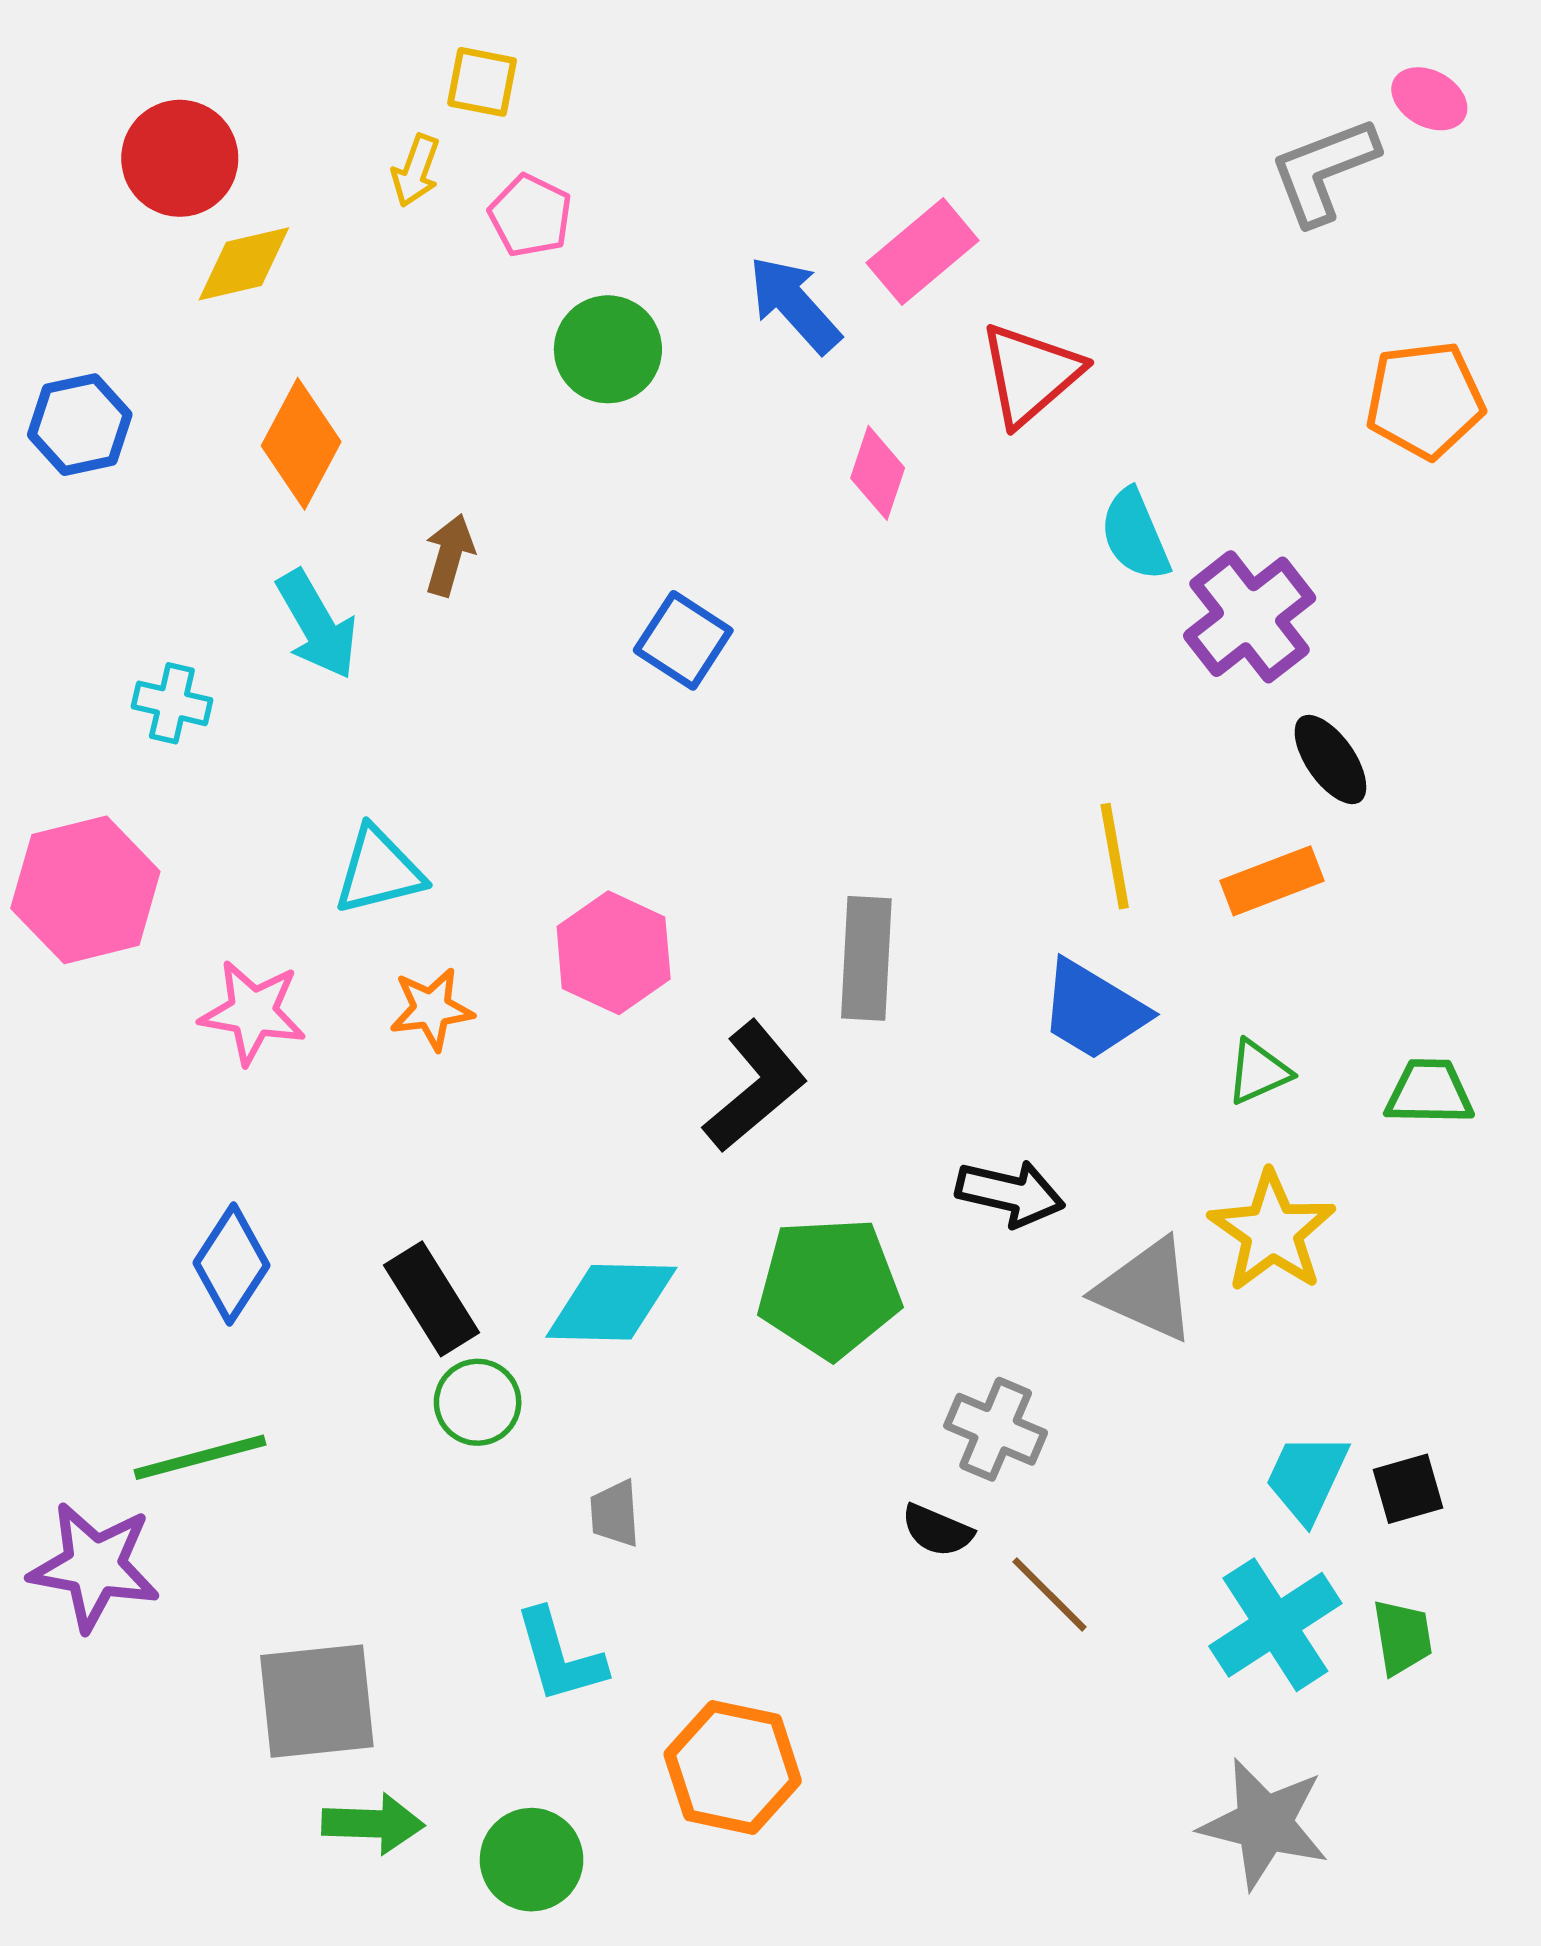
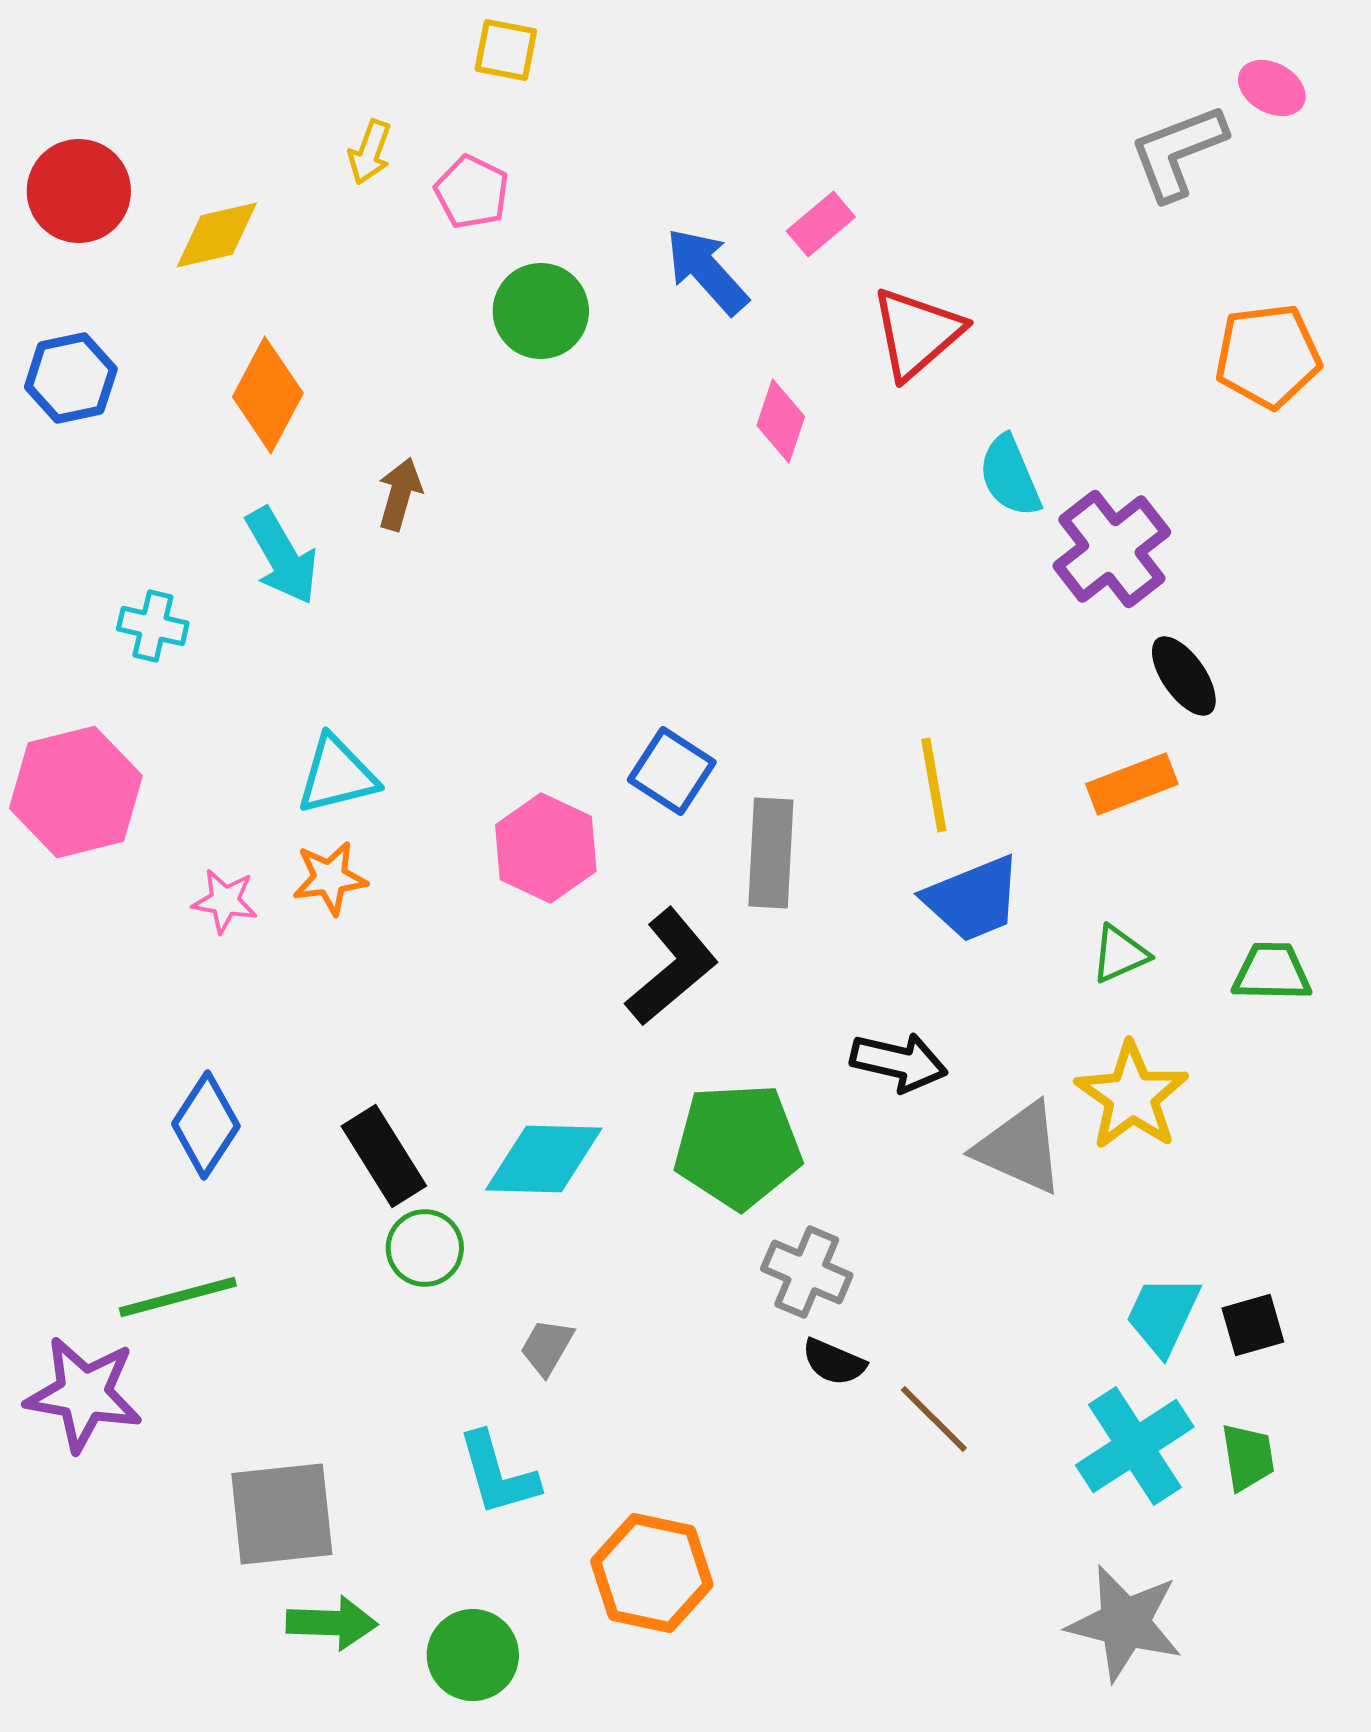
yellow square: (482, 82) -> (506, 50), moved
red circle: (180, 158) -> (79, 191), moved
pink rectangle: (923, 252) -> (821, 224), size x0.7
blue square: (683, 640) -> (672, 771), moved
yellow line: (1115, 856) -> (934, 785), moved
orange star: (432, 1009) -> (330, 878), moved
blue trapezoid: (1093, 1010) -> (973, 899), turned -53
pink star: (253, 1012) -> (225, 901), size x0.7
gray cross: (996, 1429) -> (807, 1272), moved
gray trapezoid: (615, 1513) -> (547, 1347), turned 34

